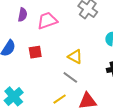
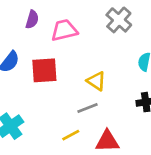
red square: (35, 52) -> (44, 70), size x1.5
gray line: (70, 77) -> (88, 108), turned -63

